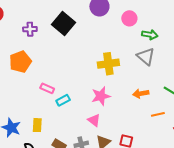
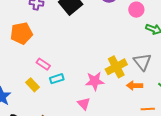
gray triangle: (146, 56) -> (142, 62), moved
yellow cross: (108, 64) -> (116, 67), moved, turned -30
yellow rectangle: (37, 125) -> (33, 85), moved, turned -56

